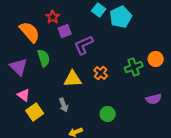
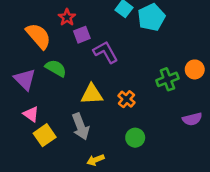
purple L-shape: (84, 45) -> (105, 52), turned 85
green semicircle: (44, 58) -> (56, 68), turned -42
orange cross: (101, 73) -> (126, 99), moved
gray arrow: (64, 105) -> (81, 126), size x1.5

